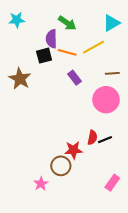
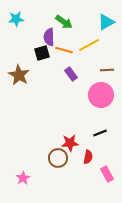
red semicircle: (92, 137) -> (88, 157), moved
pink rectangle: (112, 183) -> (107, 174), turned -63
pink star: (41, 184) -> (23, 178), moved

